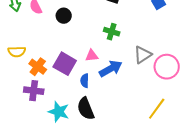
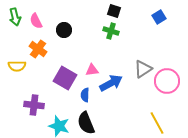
green cross: (112, 32) -> (111, 31), moved
orange cross: (38, 67) -> (38, 49), moved
yellow line: (157, 109) -> (157, 123), turned -65

